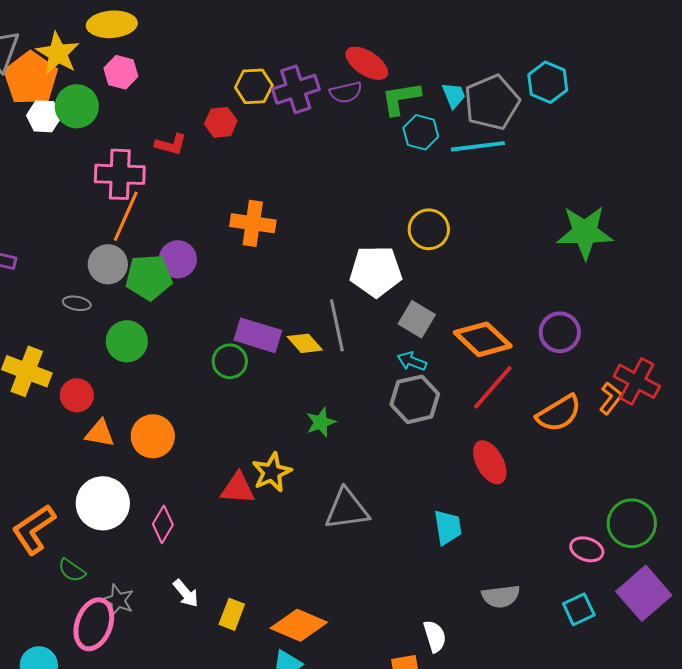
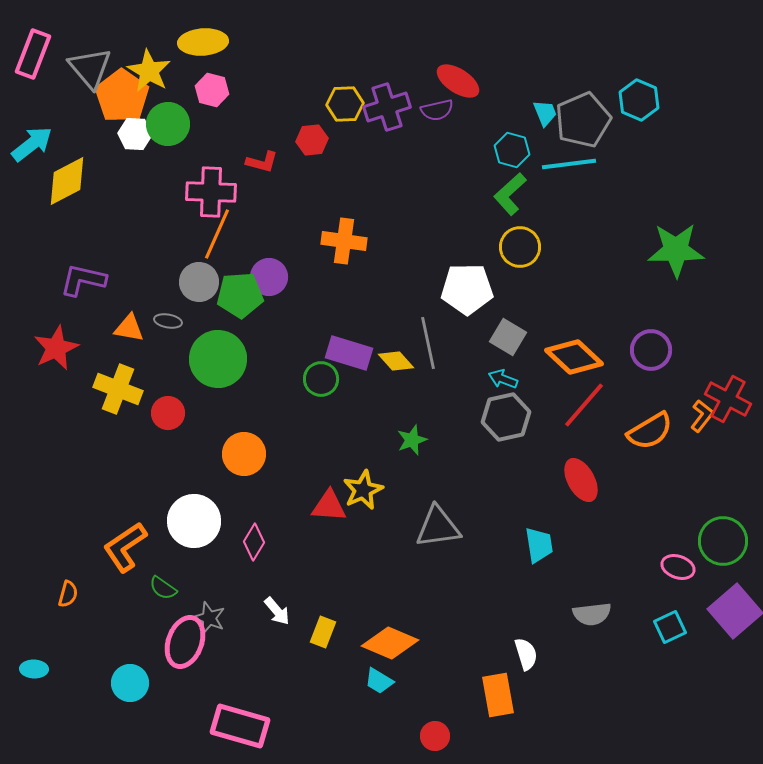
green L-shape: (401, 98) -> (510, 194), moved, turned -33
green circle: (127, 341) -> (218, 359), size x1.4
orange triangle: (100, 433) -> (129, 328), moved

